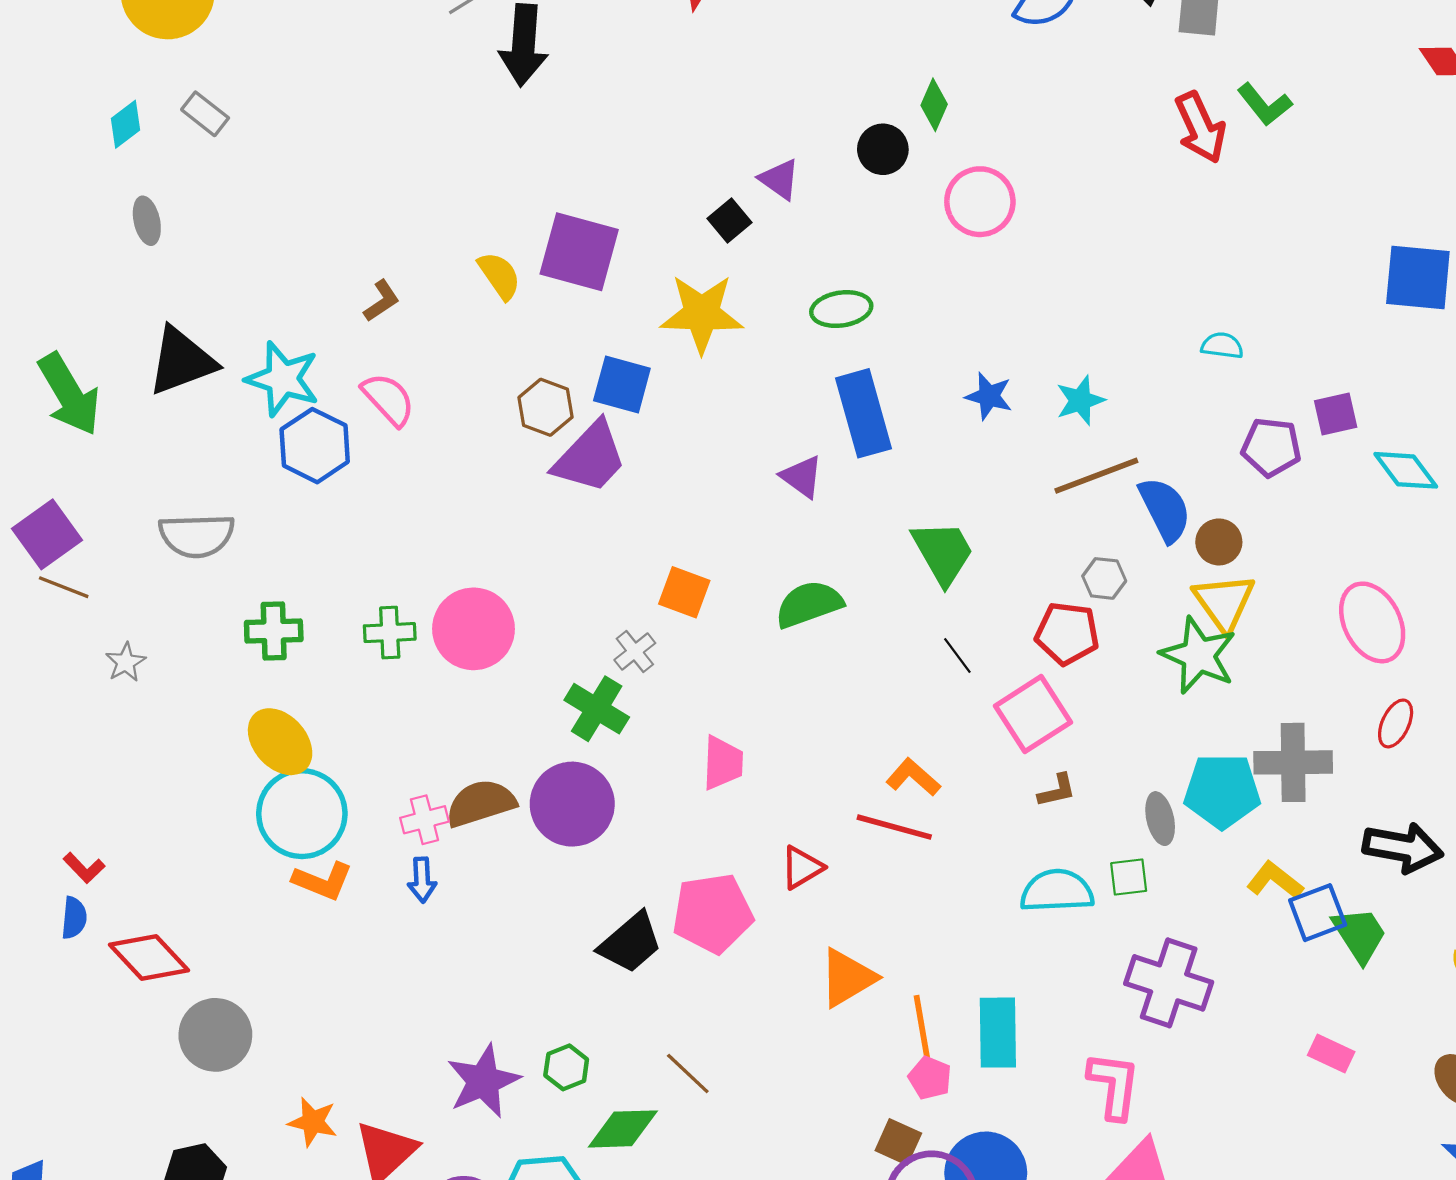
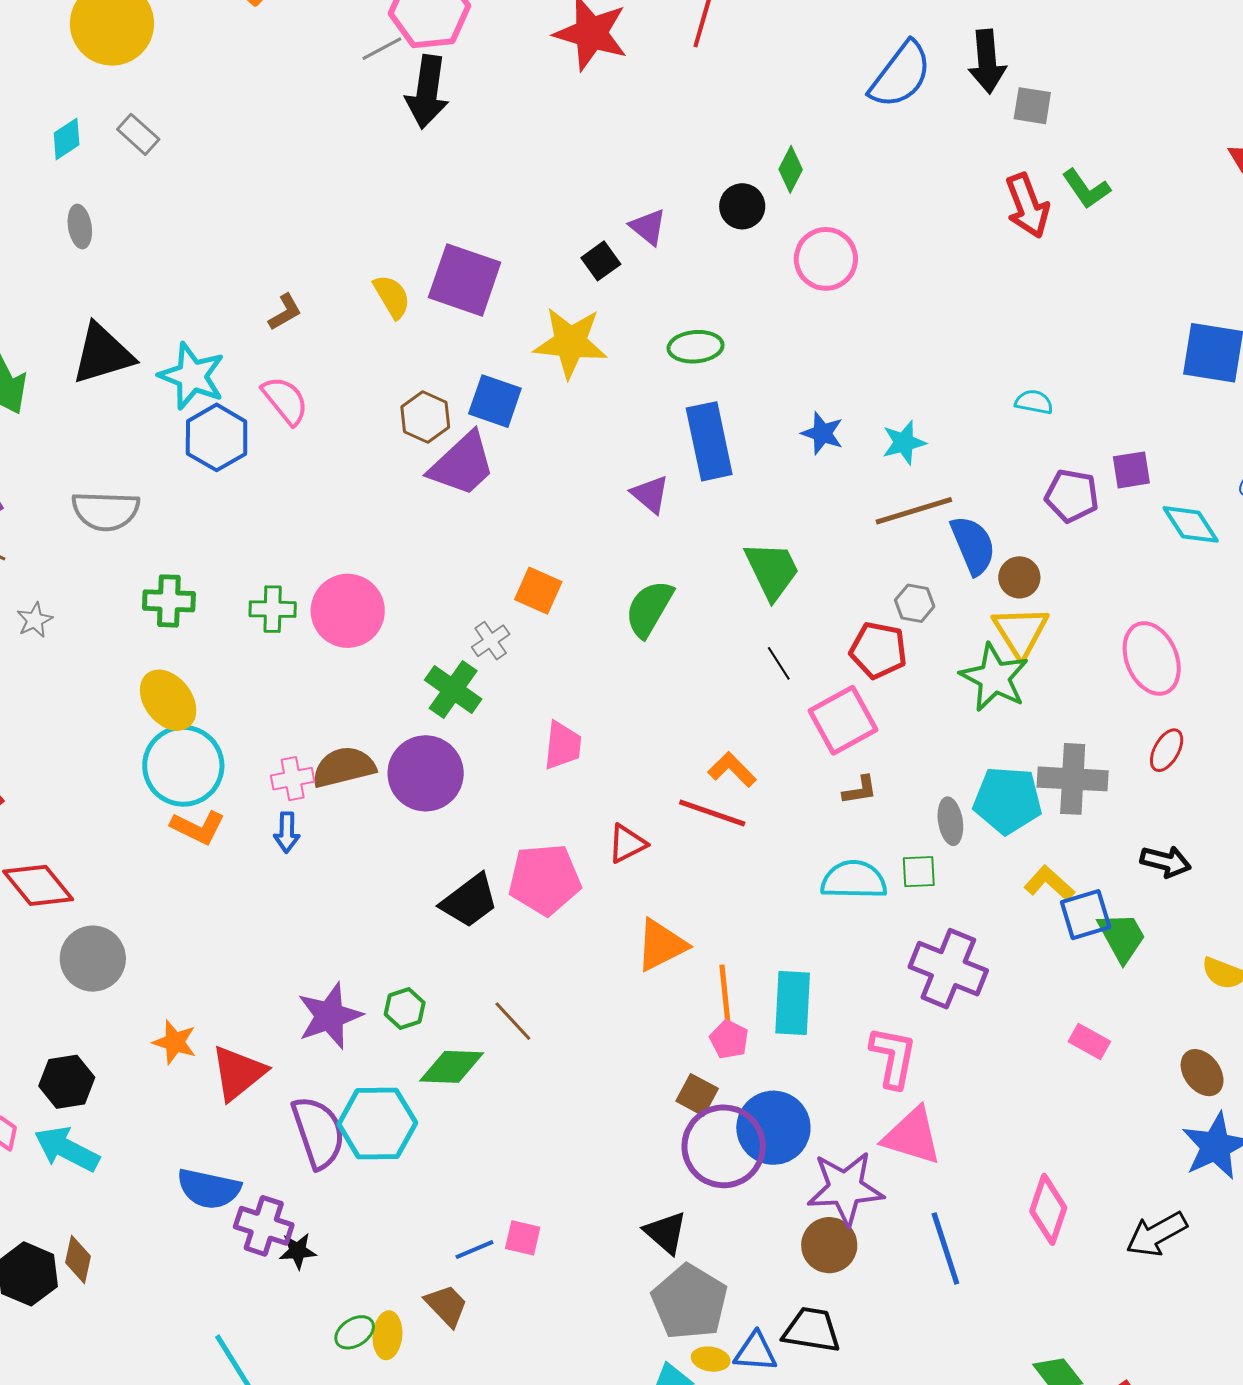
green semicircle: (809, 604) -> (649, 609), turned -44
black arrow: (1403, 848) -> (1166, 862), size x0.7

